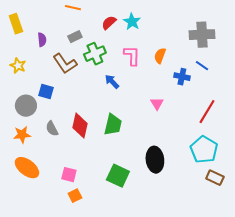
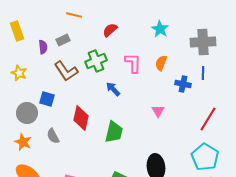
cyan star: (132, 22) -> (160, 29), moved
gray rectangle: (75, 37) -> (63, 40), moved
blue line: (202, 66) -> (203, 73), turned 56
red diamond: (80, 126) -> (81, 118), moved
orange star: (22, 135) -> (23, 142), turned 30

